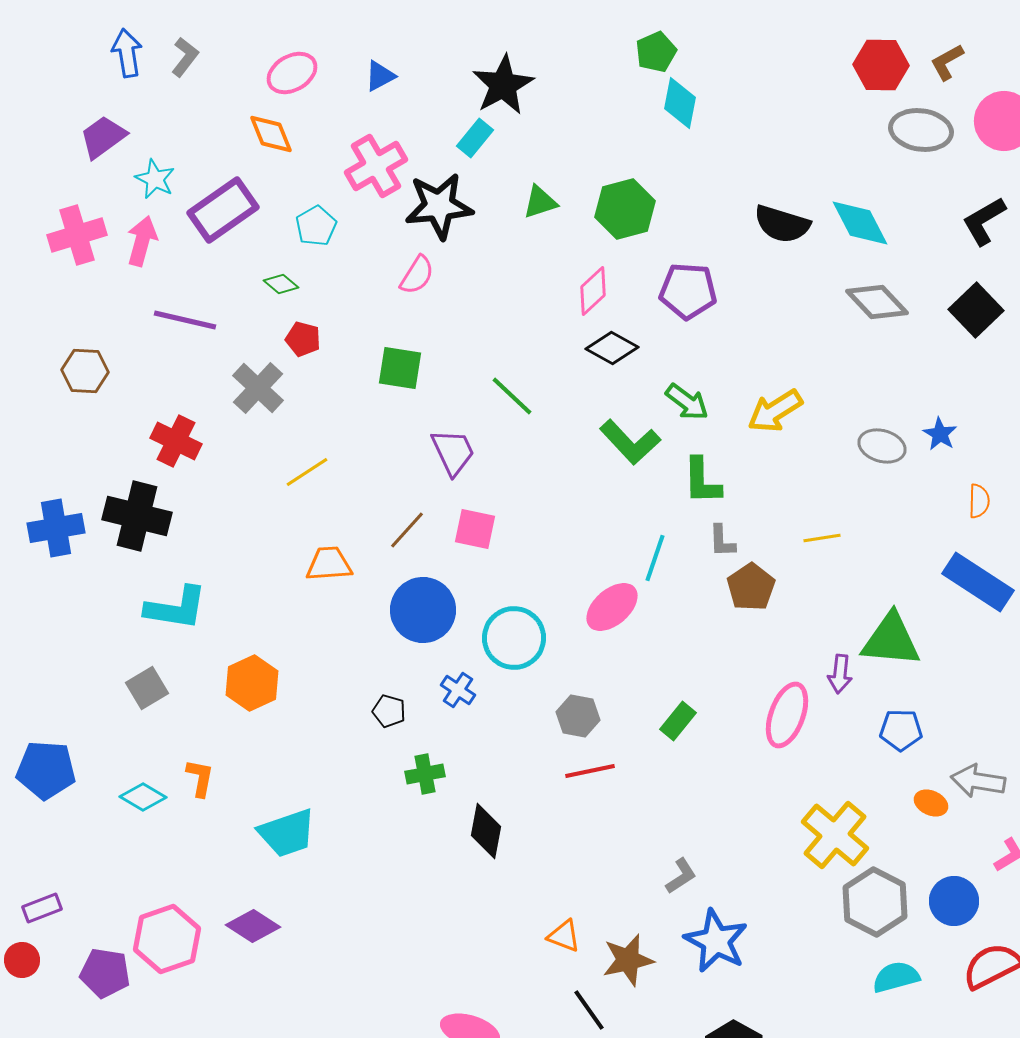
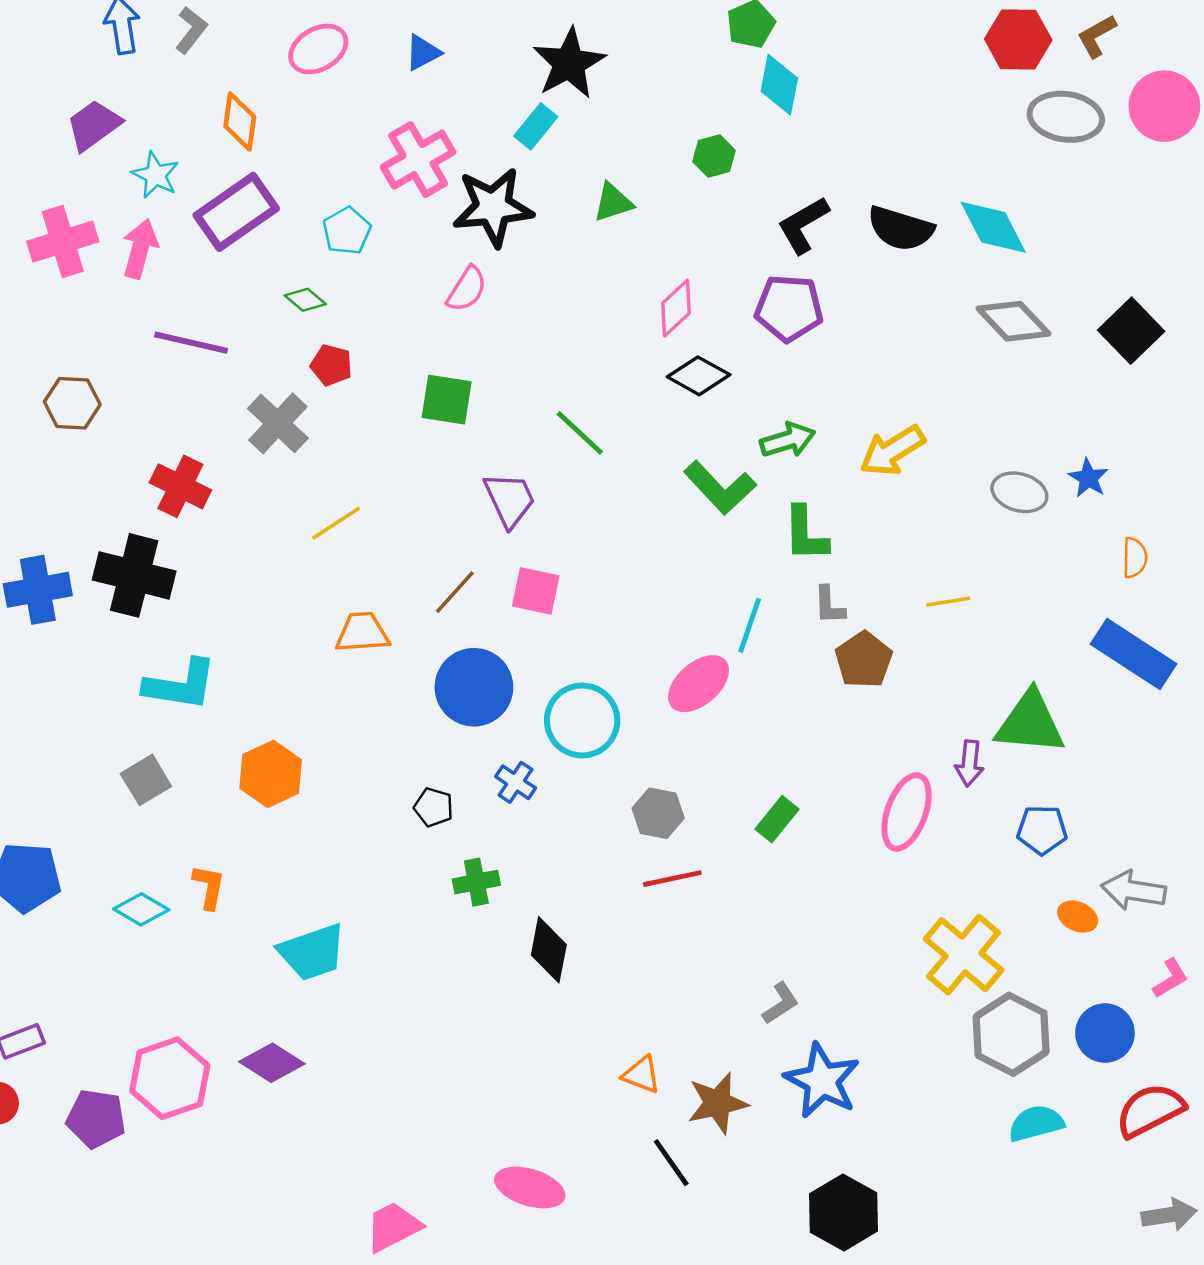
orange diamond: (271, 134) -> (240, 122), moved, turned 30
green hexagon: (625, 209) -> (714, 156), moved, size x0.6
black L-shape: (984, 221) -> (803, 225), moved
green arrow: (687, 402) -> (788, 440), turned -54

